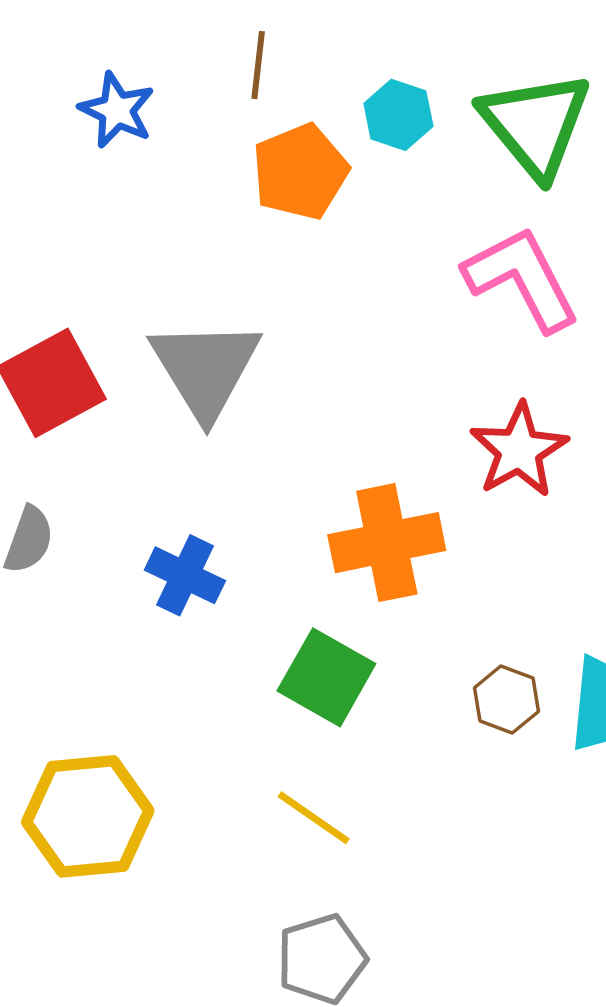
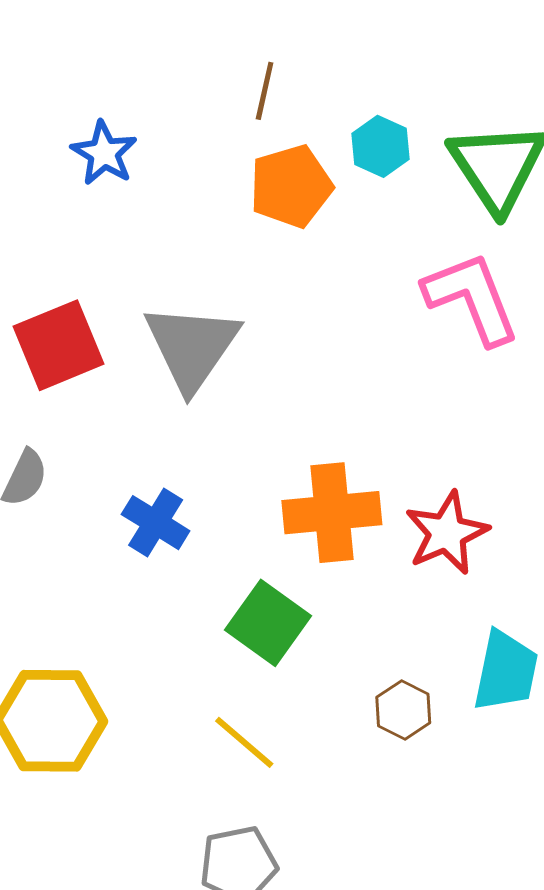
blue star: (117, 110) -> (104, 153), moved
red star: (519, 450) -> (447, 533), moved
brown hexagon: (507, 700) -> (403, 710), moved

